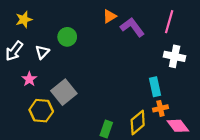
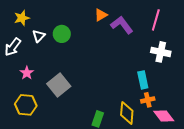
white triangle: (42, 52) -> (39, 36), moved
yellow hexagon: (41, 111) -> (26, 105), moved
yellow diamond: (138, 123) -> (127, 113), turned -45

